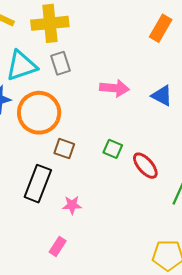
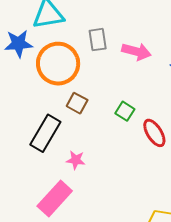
gray rectangle: (60, 63) -> (98, 40), moved
pink rectangle: (58, 246) -> (55, 199), size x1.8

